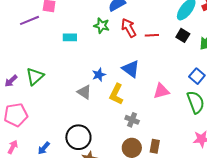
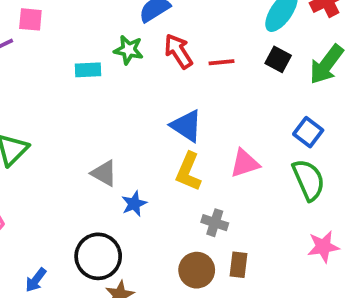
cyan rectangle: (70, 37) -> (88, 70), moved
blue star: (99, 75) -> (134, 204), moved
yellow L-shape: (116, 94) -> (188, 172), moved
gray cross: (132, 120) -> (215, 223), moved

